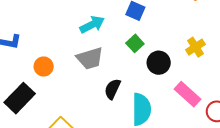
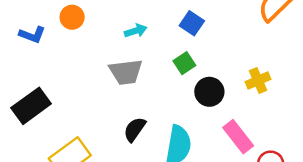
cyan arrow: (92, 25) -> (136, 31), size x0.7
orange circle: (44, 66) -> (72, 17), moved
black semicircle: (112, 89) -> (135, 129), moved

